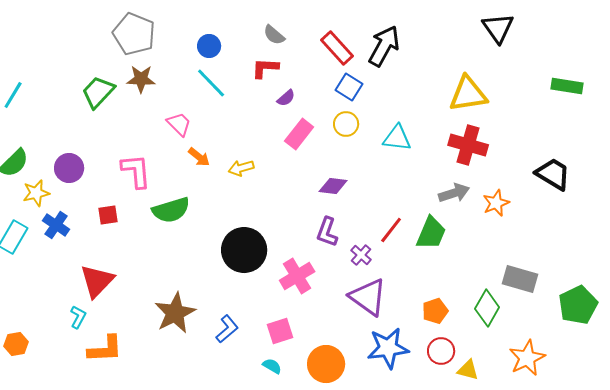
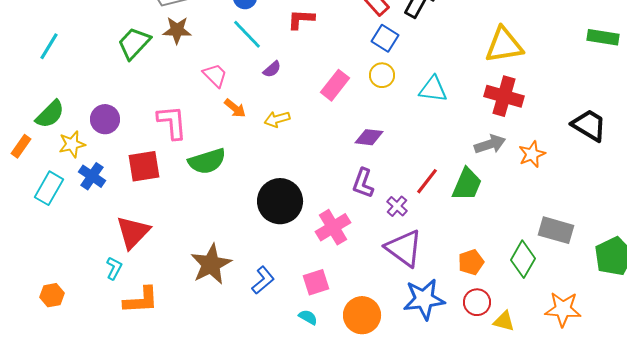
purple semicircle: (286, 98) -> (272, 69), moved
red square: (108, 215) -> (144, 166), size x1.6
orange star: (527, 358) -> (563, 309), turned 30

